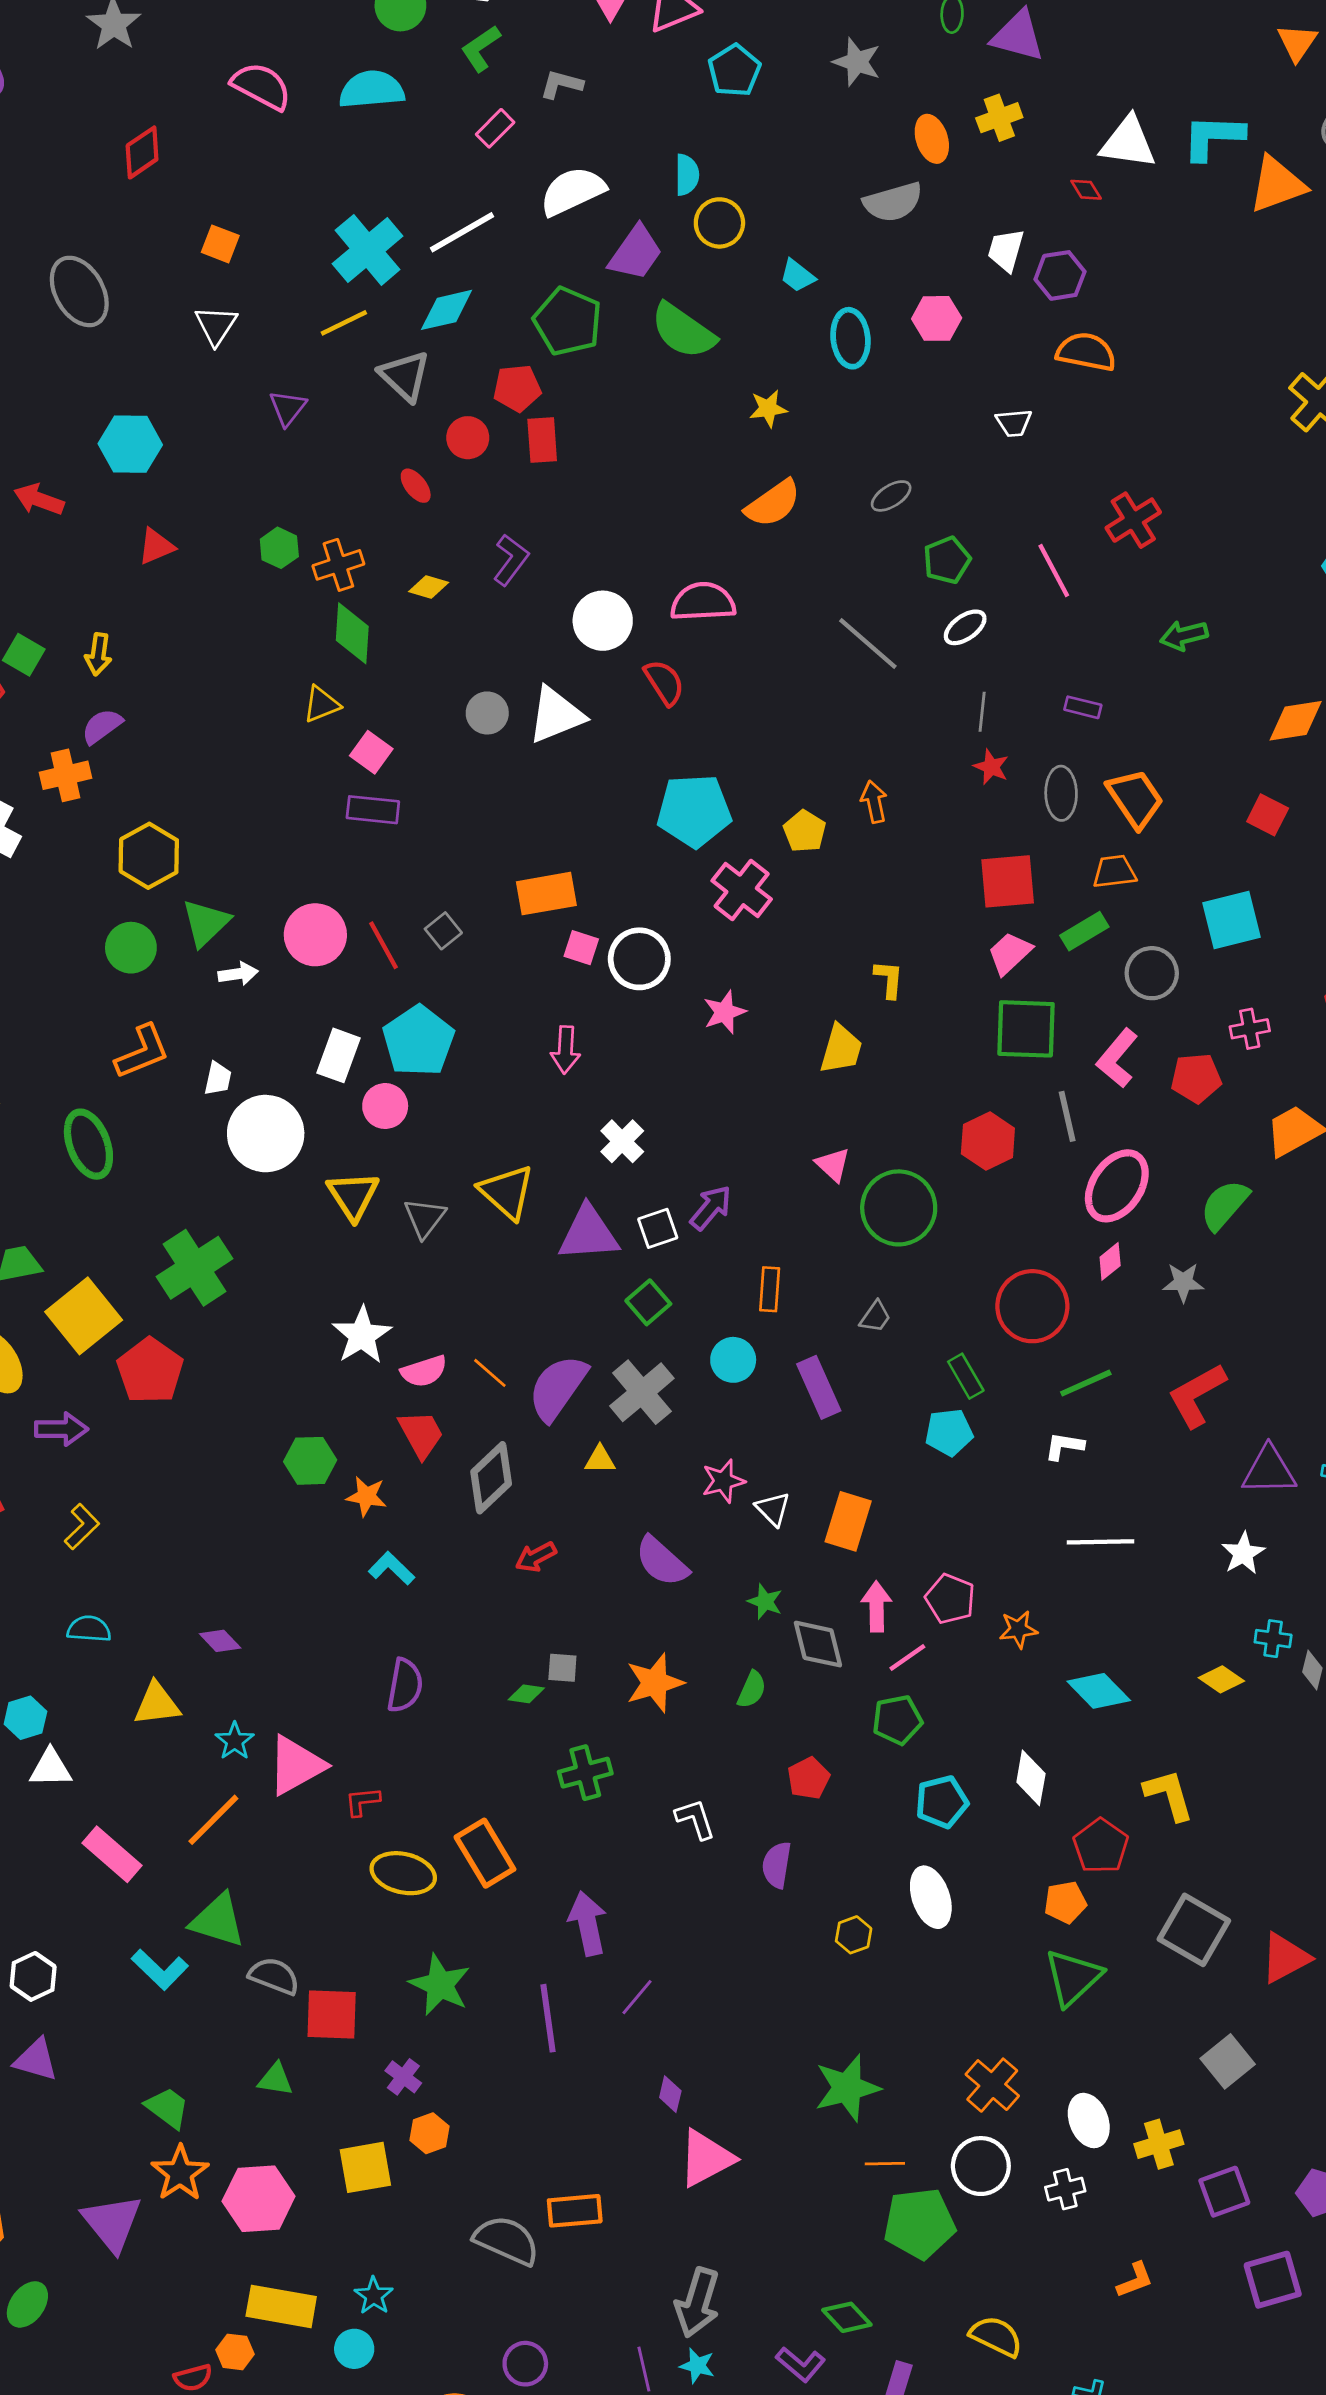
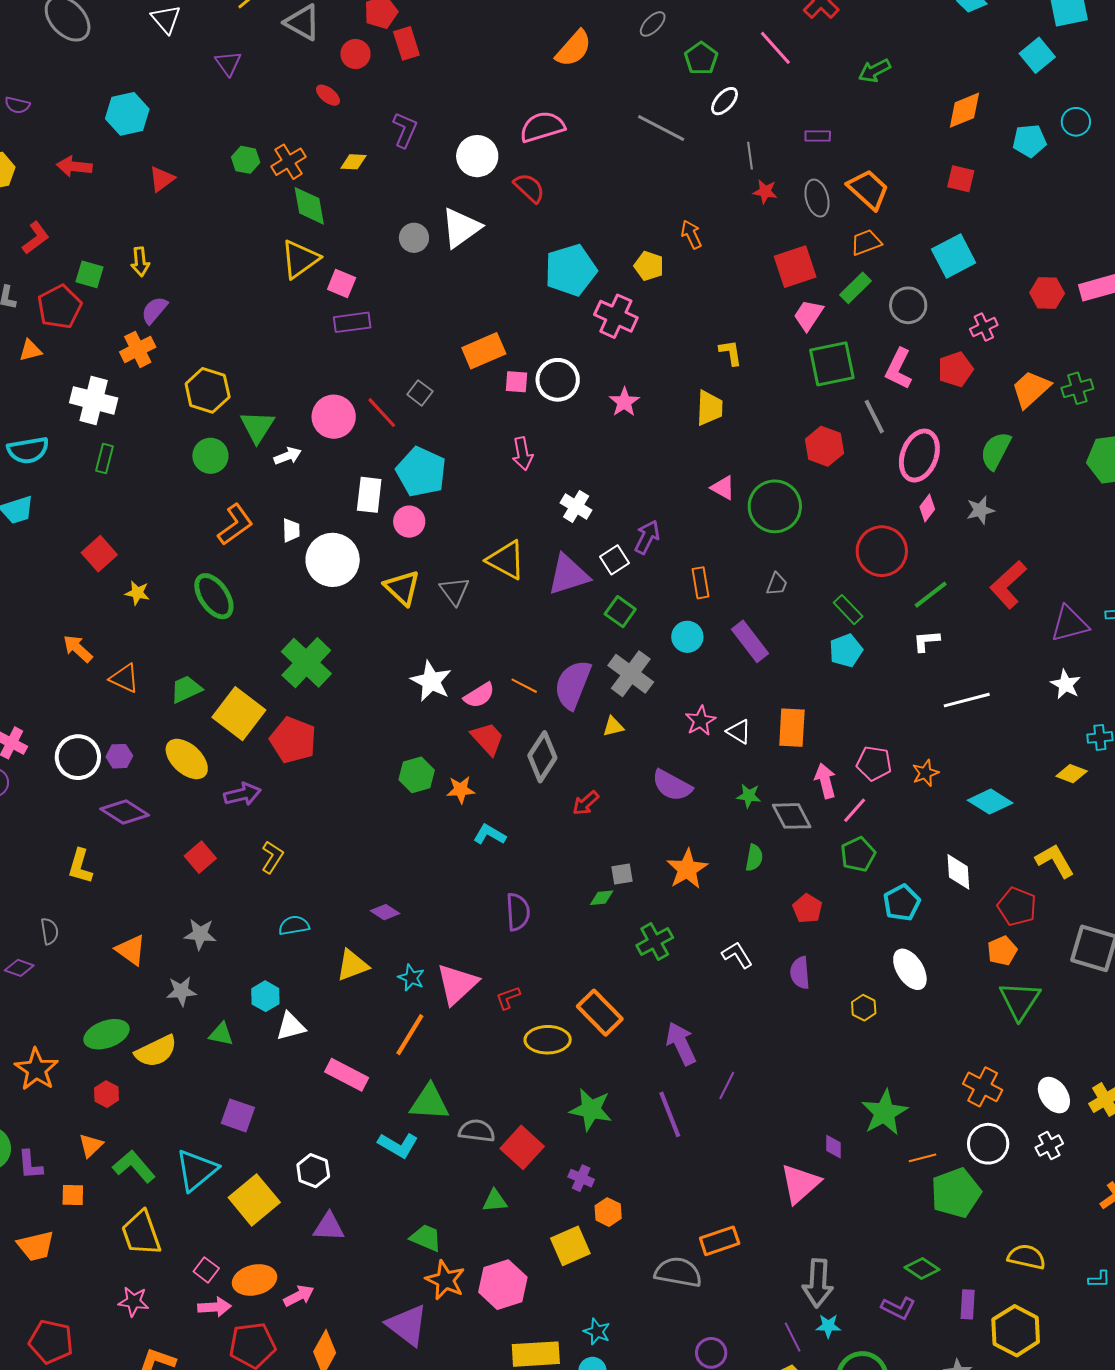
yellow triangle: (321, 704) -> (300, 259), size x1.5
red square: (332, 2014) -> (522, 1147), turned -36
purple diamond: (670, 2094) -> (833, 1147), moved

